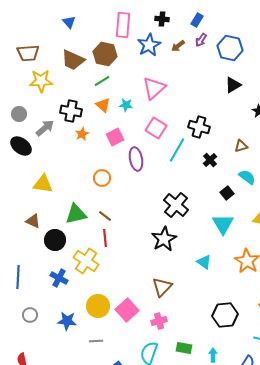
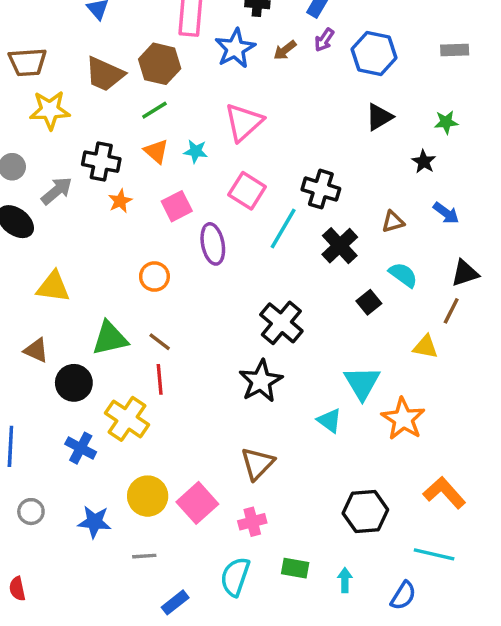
black cross: (210, 160) -> (340, 246), size x1.5
cyan triangle: (223, 224) -> (362, 383), moved

